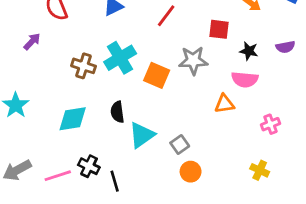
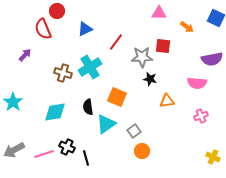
red line: (166, 16) -> (116, 42), moved
purple semicircle: (285, 47) -> (212, 59), size x1.5
black star: (249, 51) -> (150, 79), moved
gray star: (193, 60) -> (142, 57), moved
orange square: (157, 75) -> (117, 97), moved
pink semicircle: (245, 79) -> (197, 83), moved
yellow cross: (260, 170) -> (213, 157), moved

